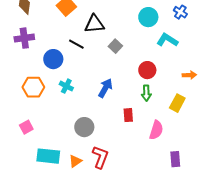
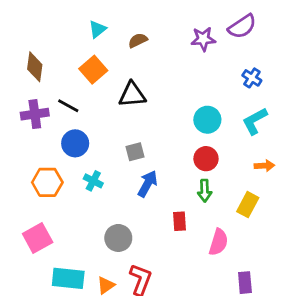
cyan circle: (148, 17) -> (207, 120), moved
cyan L-shape: (167, 40) -> (255, 121), moved, turned -60
black line: (76, 44) -> (68, 106), moved
gray square: (115, 46) -> (135, 152), moved, turned 32
pink square: (26, 127) -> (38, 238), size x1.5

